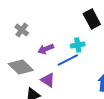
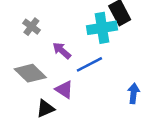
cyan cross: (78, 45) -> (102, 28), moved, size x1.6
purple arrow: (46, 49) -> (62, 51), turned 63

